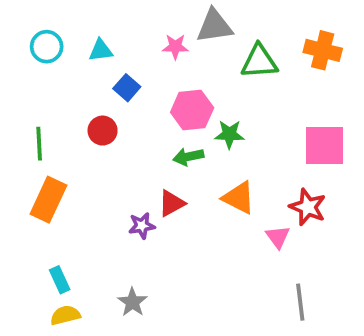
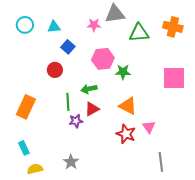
green line: (39, 144) -> (68, 102), moved
green arrow: (188, 157) -> (89, 89), moved
red star: (308, 207) -> (126, 134), moved
cyan rectangle: (60, 280) -> (24, 148), moved

